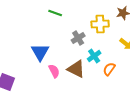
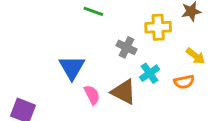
gray cross: (78, 38) -> (127, 47), turned -32
orange semicircle: (109, 69) -> (184, 82), moved, turned -136

